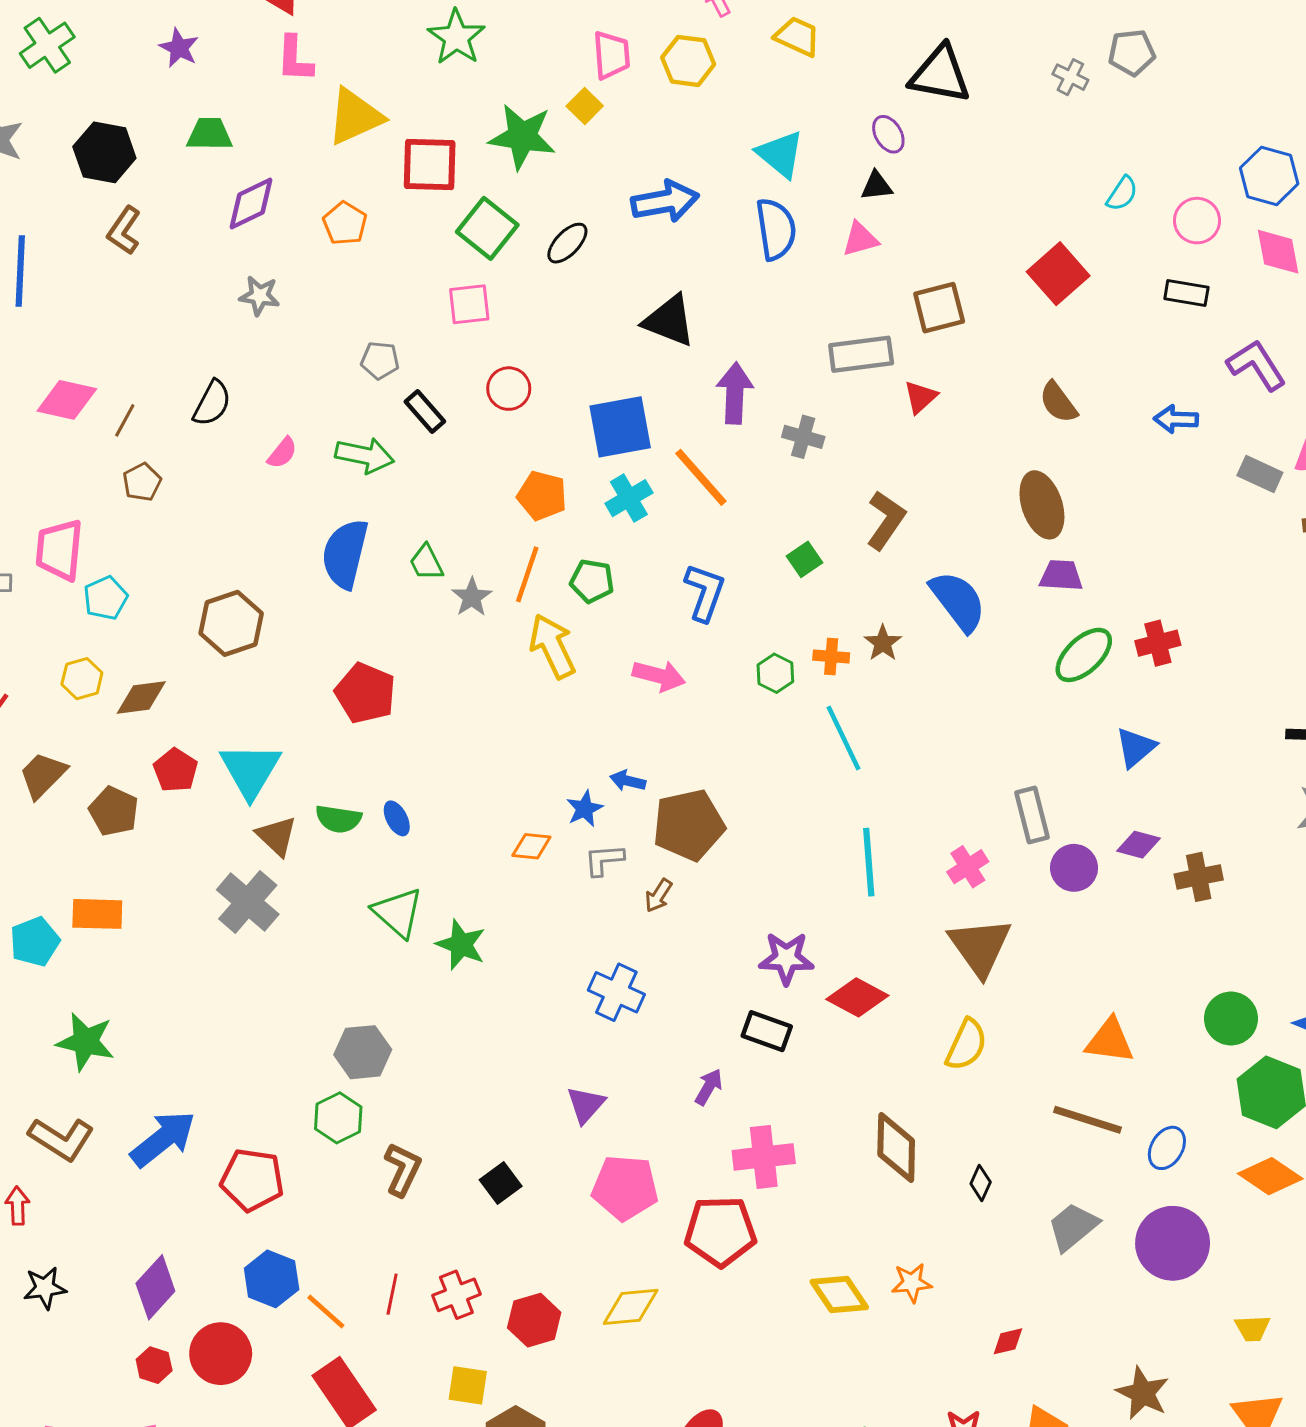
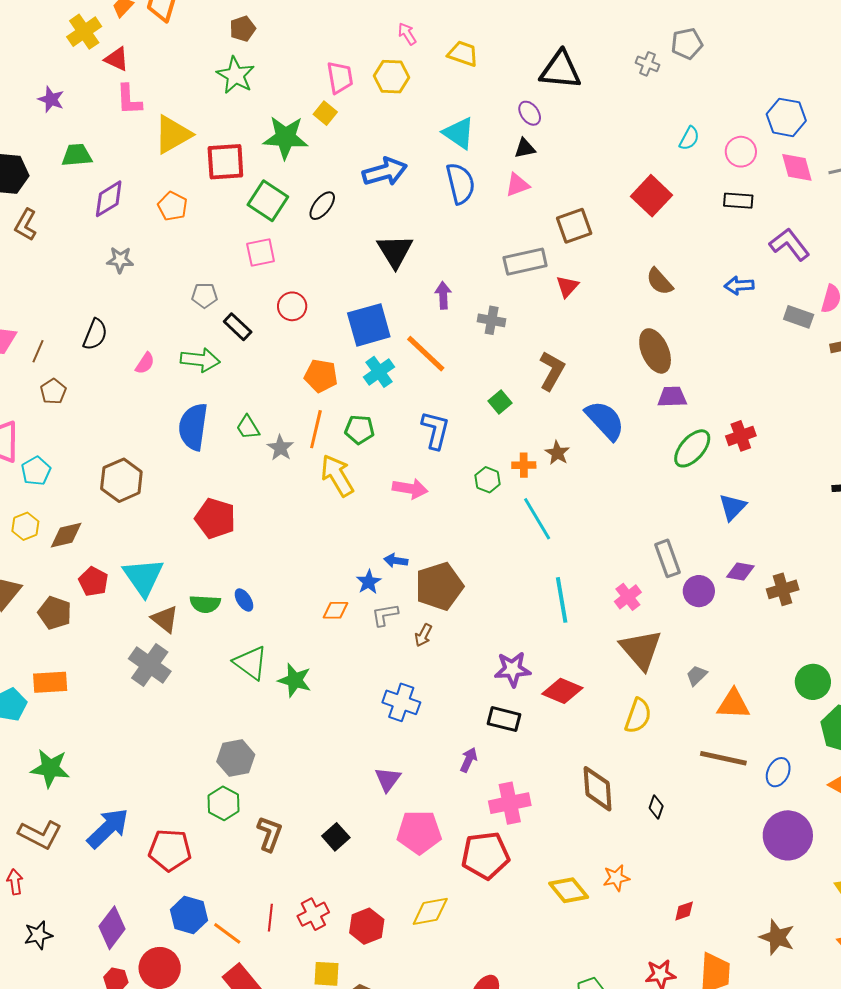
black triangle: (669, 321) -> (395, 251), turned 42
purple arrow: (735, 393) -> (443, 295), size x0.7
gray trapezoid: (1073, 1227) -> (697, 675), moved, size x0.6

